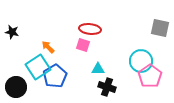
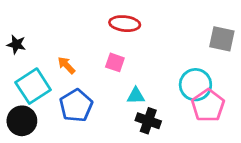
red ellipse: (90, 29) -> (125, 24), moved
cyan square: (38, 67) -> (33, 86), moved

